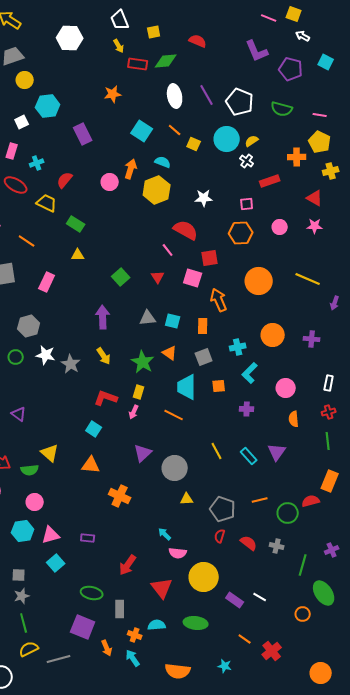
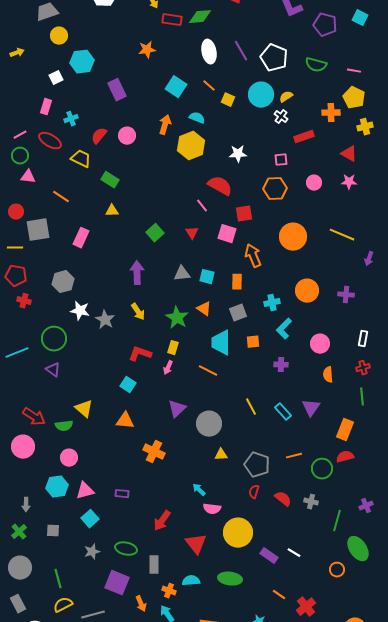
pink circle: (110, 182) -> (127, 136), moved
green circle: (16, 357) -> (54, 339), moved, size x1.6
orange rectangle: (330, 481) -> (345, 430), moved
gray star: (22, 596) -> (92, 552), moved

